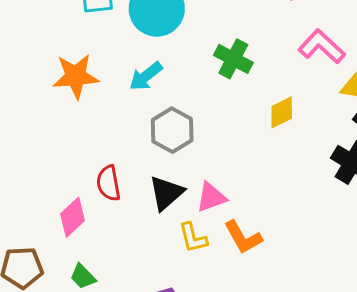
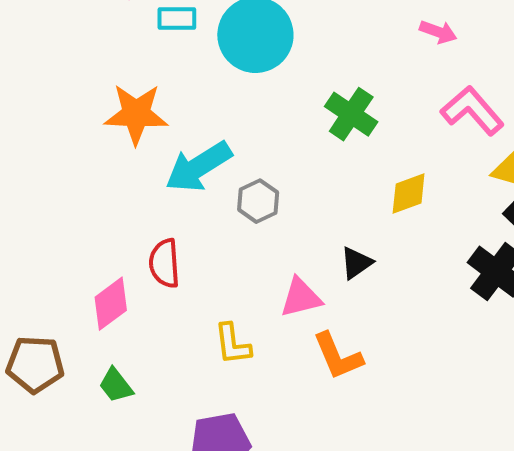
cyan arrow: (146, 76) -> (199, 167), moved, size x1.4
gray hexagon: (172, 130) -> (258, 201), size x0.7
black triangle: (166, 193) -> (356, 263), moved, size x0.7
yellow L-shape: (193, 238) -> (233, 344), moved

